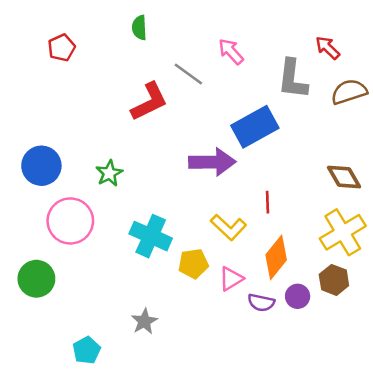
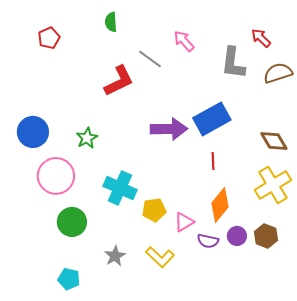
blue rectangle: (255, 127) -> (212, 119), moved
yellow L-shape: (228, 227) -> (160, 257), moved
green circle: (36, 279) -> (72, 222), moved
brown hexagon: (334, 280) -> (266, 236), moved
cyan pentagon: (87, 350) -> (69, 279), turned -30

